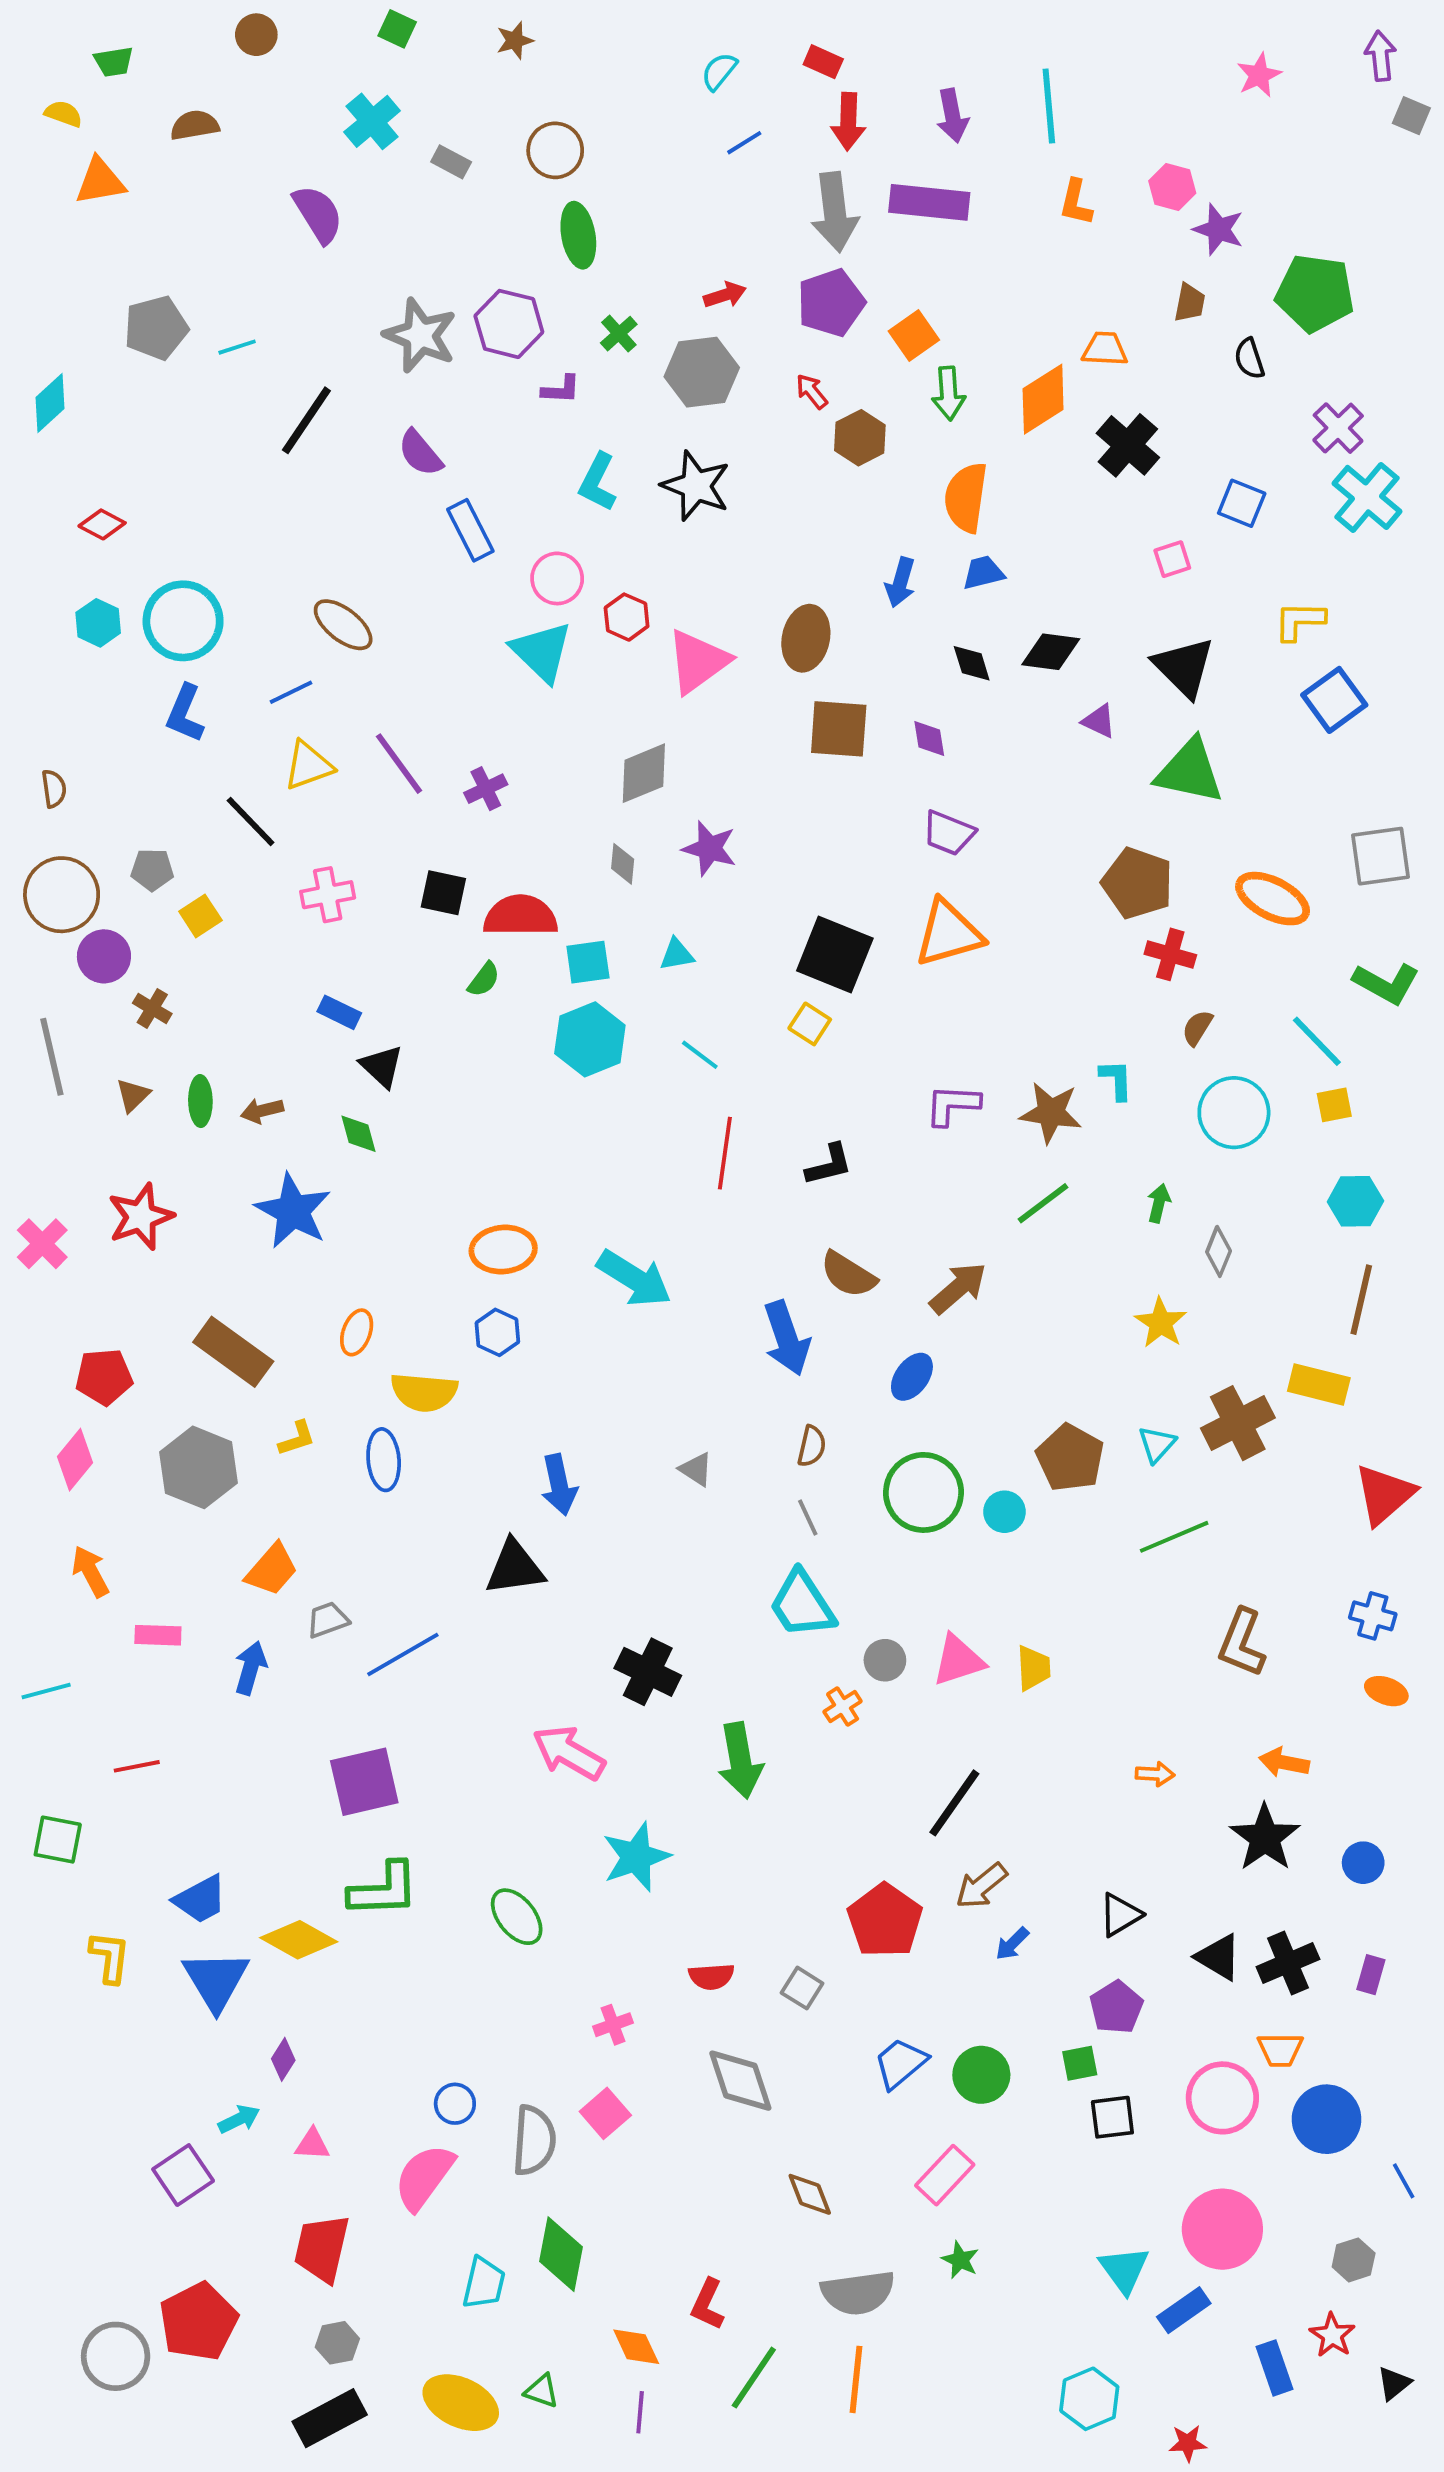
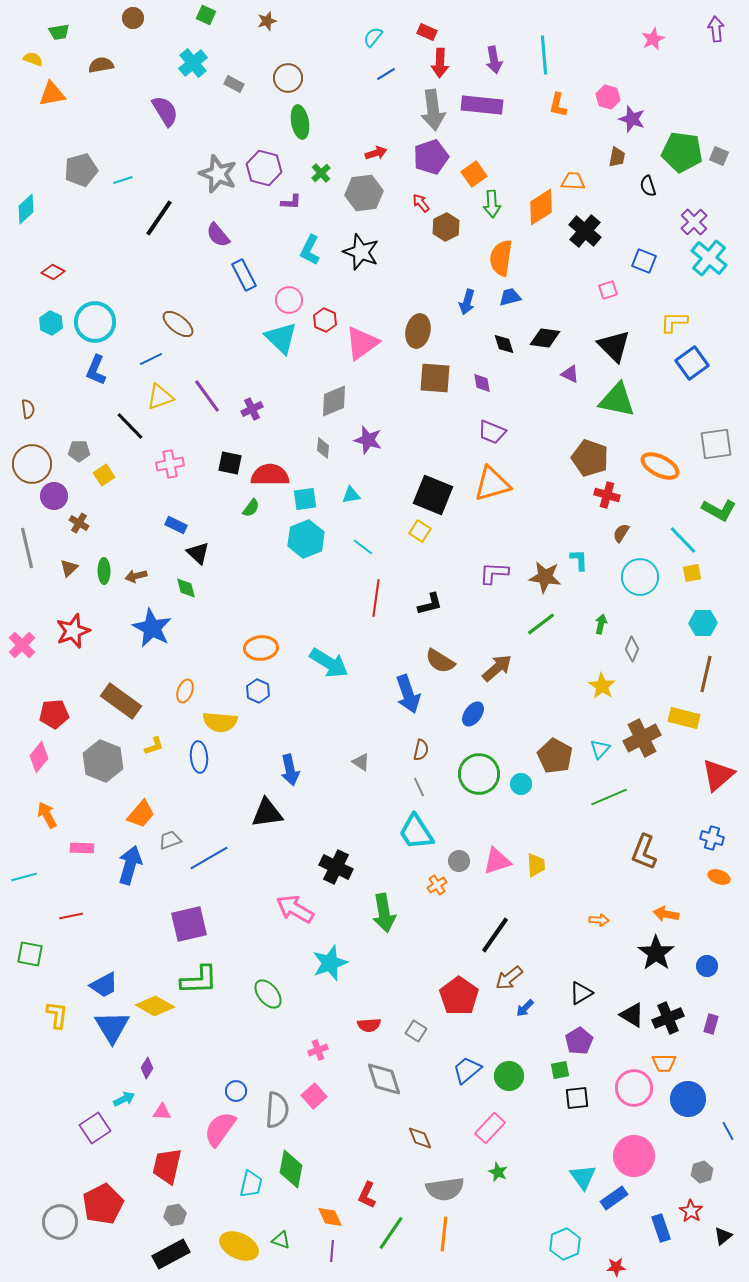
gray square: (1411, 116) -> (719, 156), moved
blue arrow: (251, 1668) -> (130, 865), size x1.4

